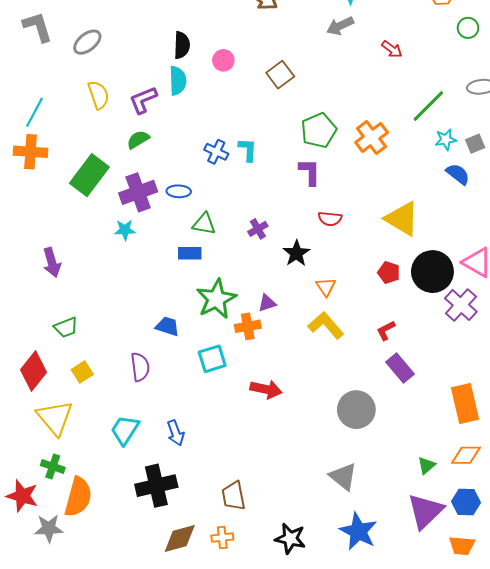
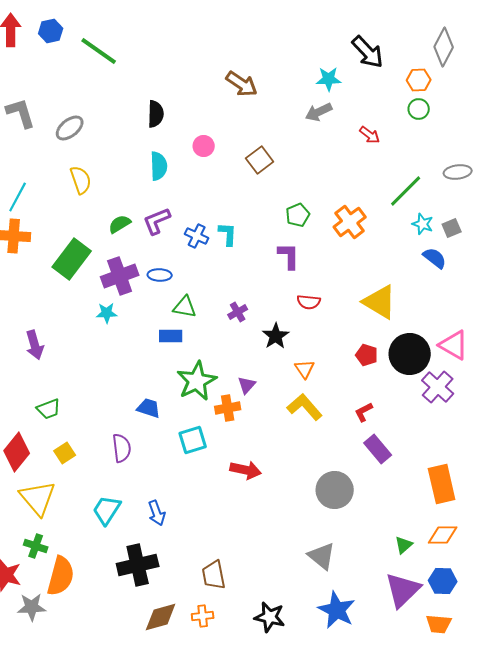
green circle: (468, 28) -> (419, 109), moved
black semicircle: (182, 45) -> (156, 114), moved
purple L-shape: (143, 100) -> (157, 221), moved
green pentagon: (319, 130) -> (298, 215), size x0.7
cyan star: (446, 140) -> (423, 224), turned 30
purple triangle: (267, 303) -> (247, 385), turned -30

